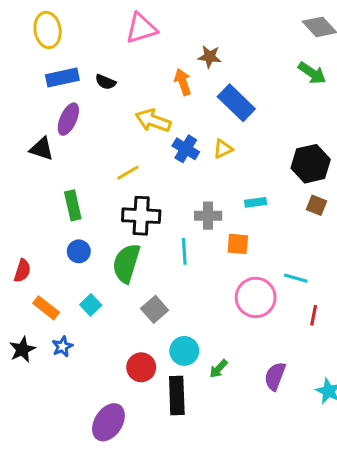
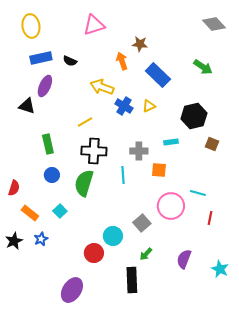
green arrow: (312, 73) -> (203, 67), moved
black hexagon: (311, 164) -> (194, 116), moved
gray square: (155, 309) -> (142, 223), moved
cyan circle: (184, 351) -> (113, 236), moved
black rectangle: (177, 396) -> (132, 280), moved

